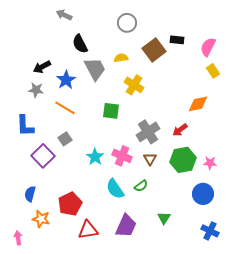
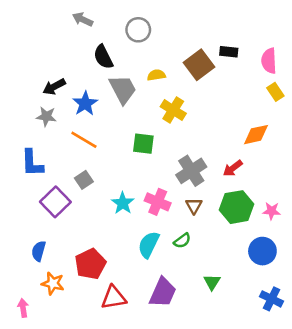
gray circle: (127, 23) -> (138, 30), moved
pink semicircle: (208, 47) -> (269, 61), turned -30
cyan semicircle: (115, 189) -> (149, 245), turned 60

